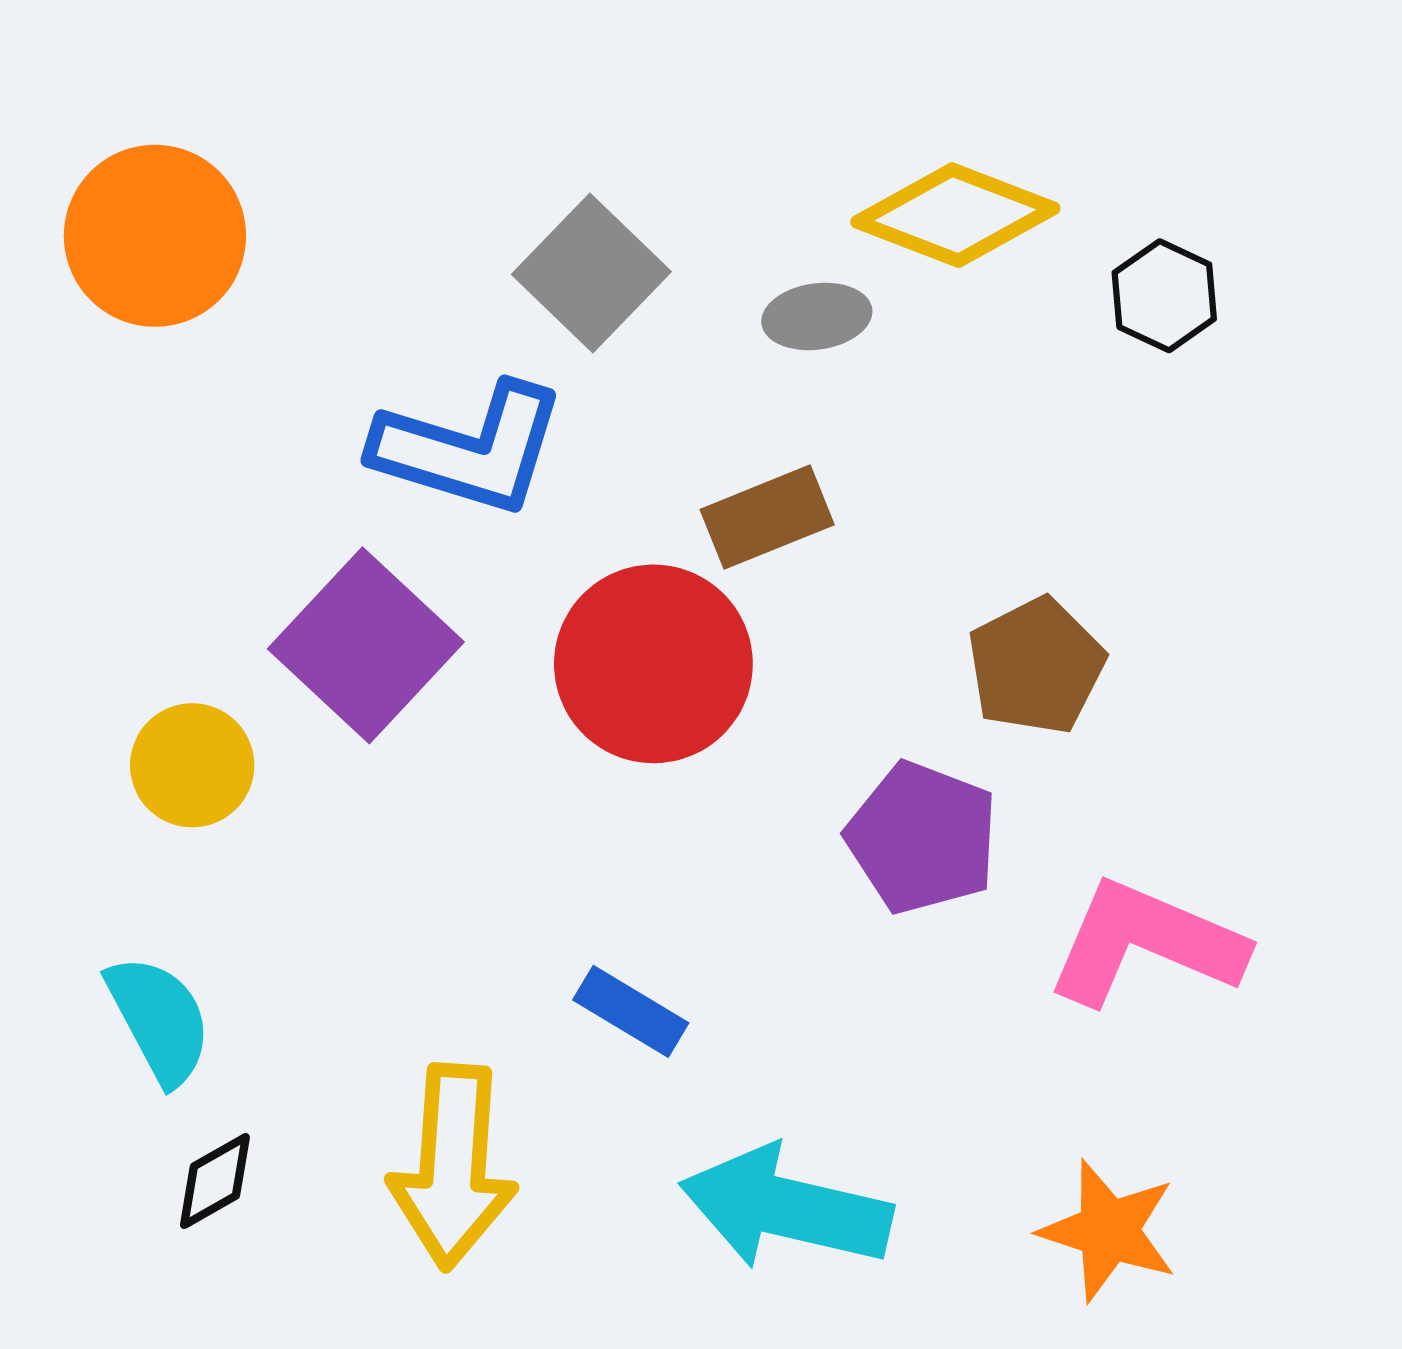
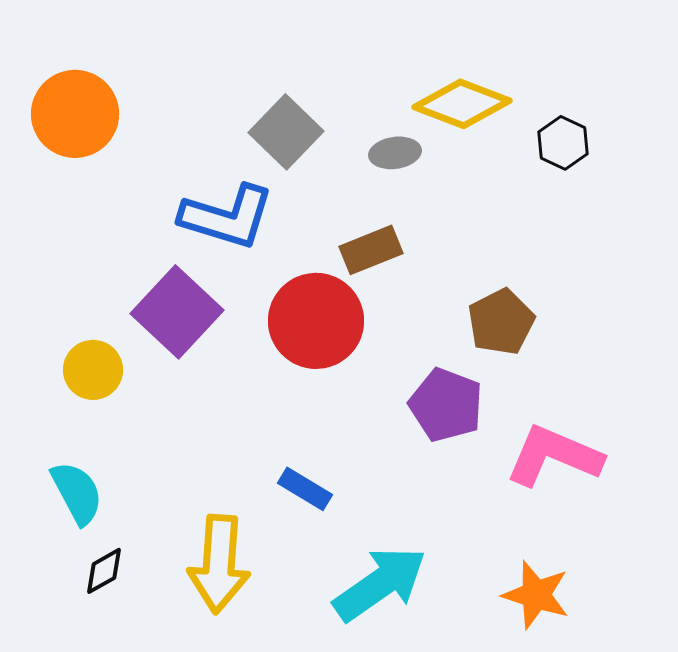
cyan arrow: (786, 1208) -> (380, 584), turned 132

